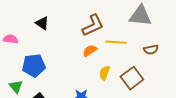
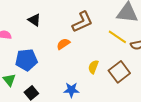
yellow line: (116, 42) -> (117, 37), moved, turned 30
orange semicircle: (90, 51) -> (63, 44), moved

